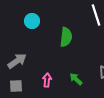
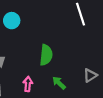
green semicircle: (66, 37) -> (46, 55), moved

